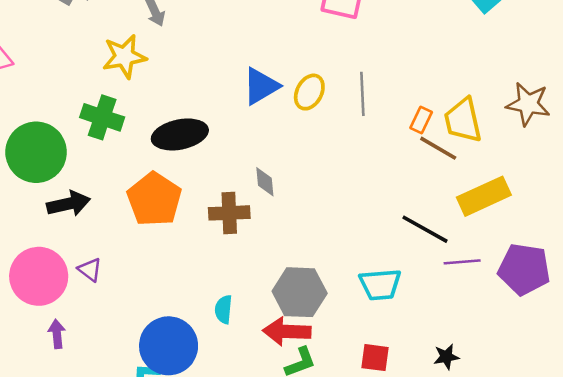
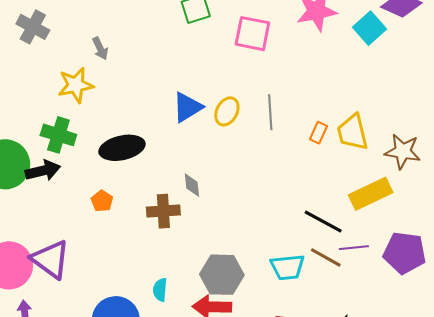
brown star: (528, 104) -> (403, 151), moved
brown line: (438, 148) -> (326, 257), moved
orange pentagon: (154, 199) -> (102, 201), size x0.5
black arrow: (69, 204) -> (43, 171), moved
purple triangle: (90, 270) -> (51, 259), size x2.0

